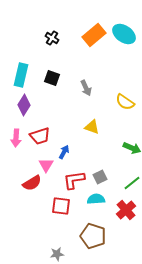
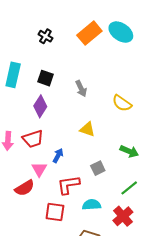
purple diamond: (24, 105) -> (40, 106), moved
gray square: (100, 177) -> (98, 168), moved

